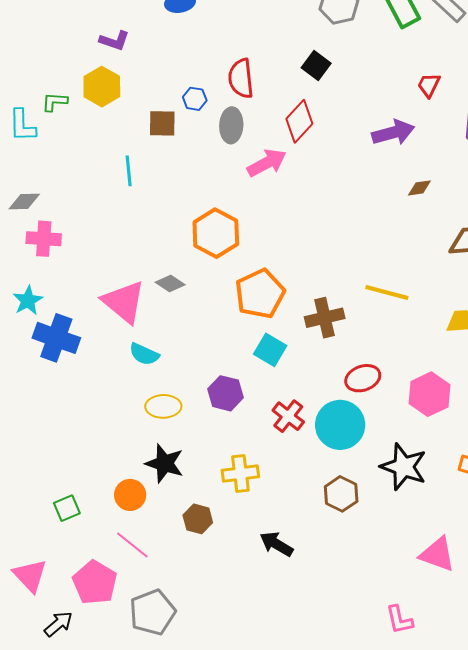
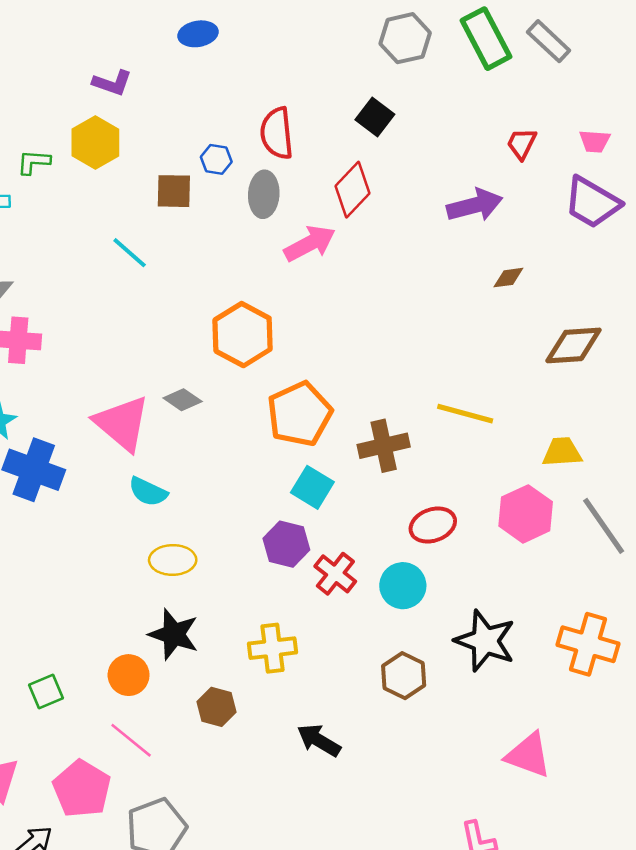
cyan line: (129, 171) -> (130, 253), turned -44
purple hexagon: (226, 393) -> (286, 544), moved
pink hexagon: (430, 394) -> (526, 514), moved
cyan circle: (340, 425) -> (403, 586), size x0.7

